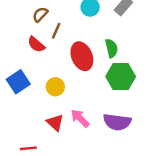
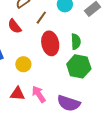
brown line: (56, 31) -> (41, 18), moved
red triangle: (55, 123) -> (17, 94), turned -49

